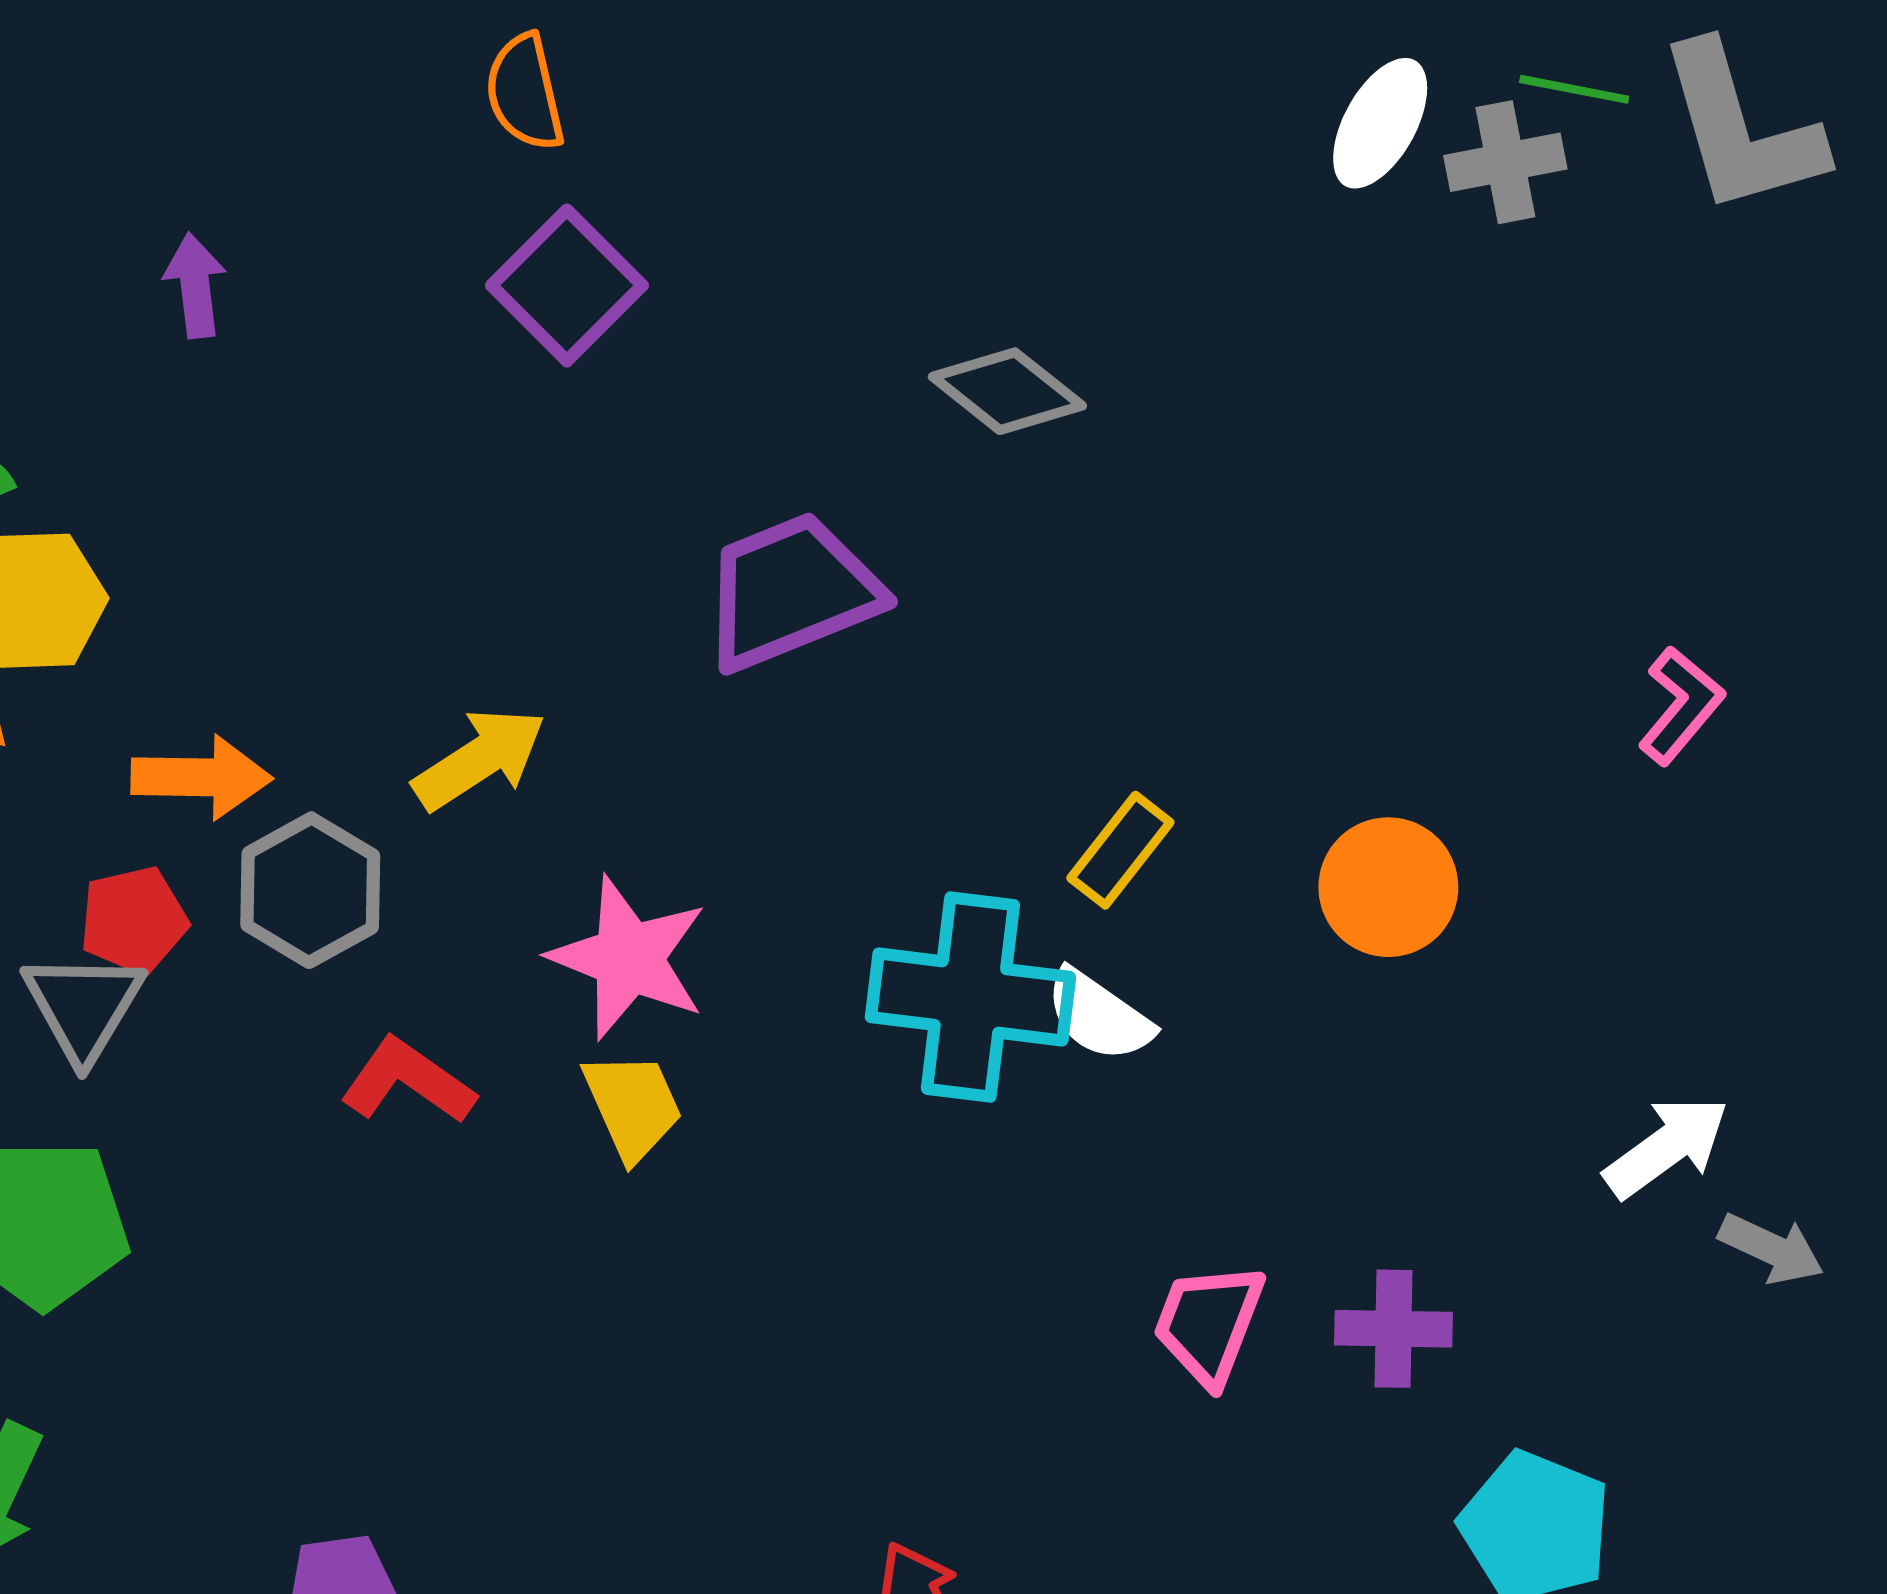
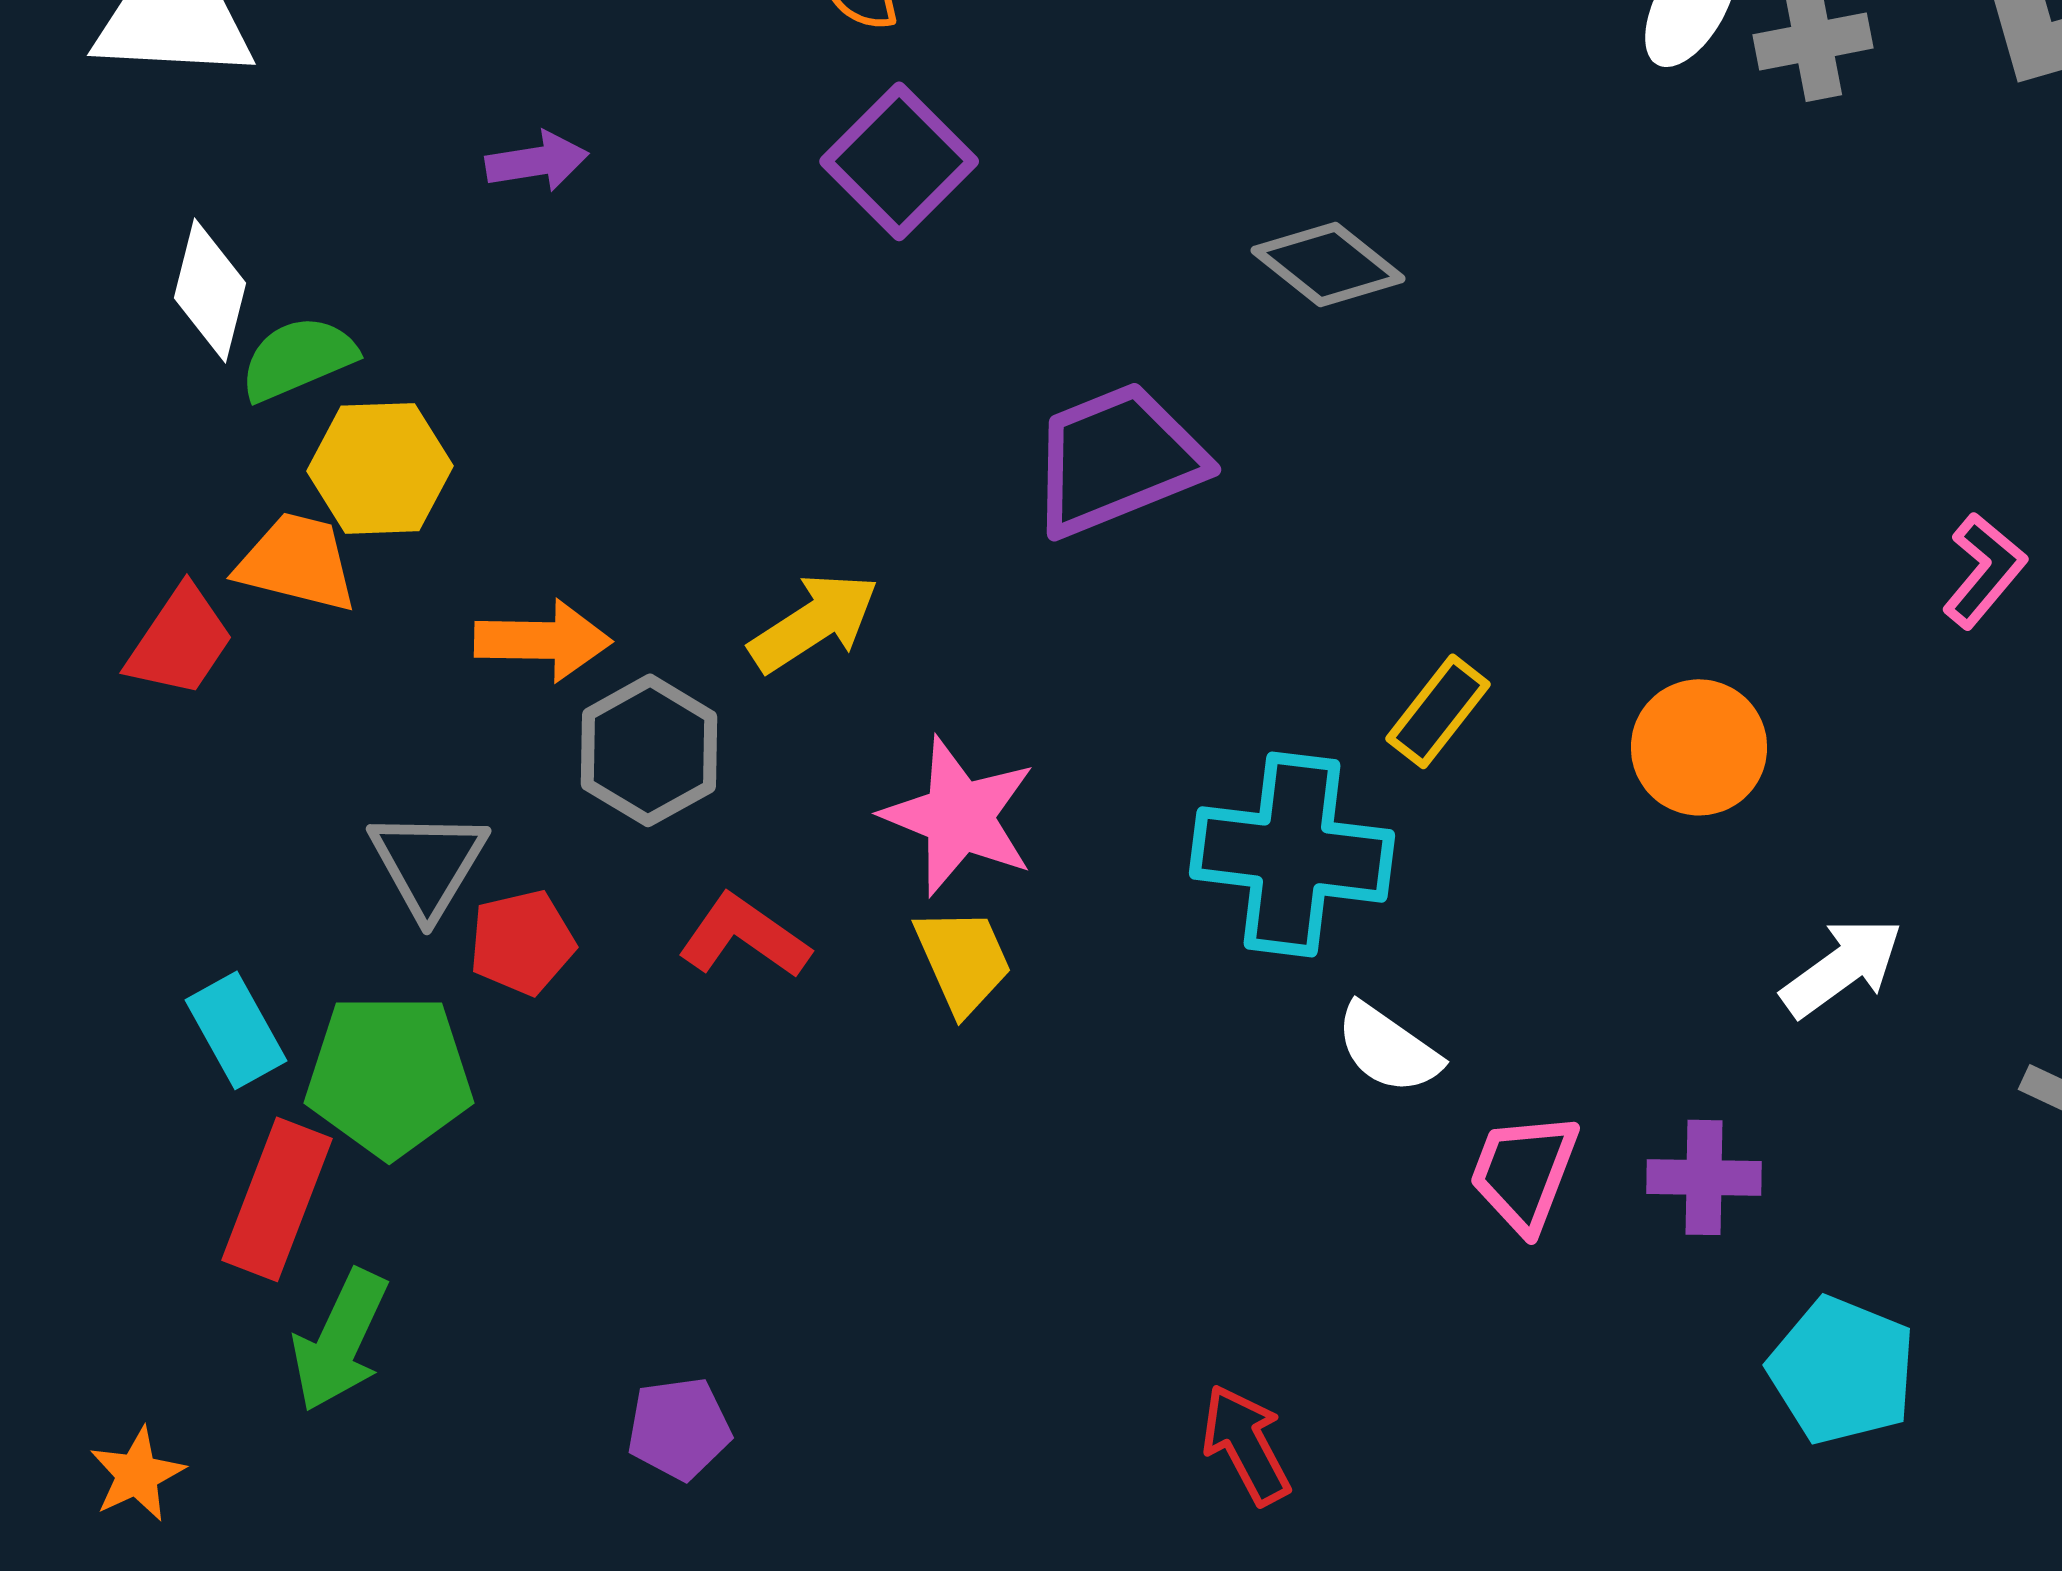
purple arrow: (195, 285) -> (537, 161), turned 88
red pentagon: (134, 920) -> (522, 942), moved
white semicircle: (1099, 1016) -> (1388, 1048), moved
white arrow: (1667, 1147) -> (1842, 967), moved

